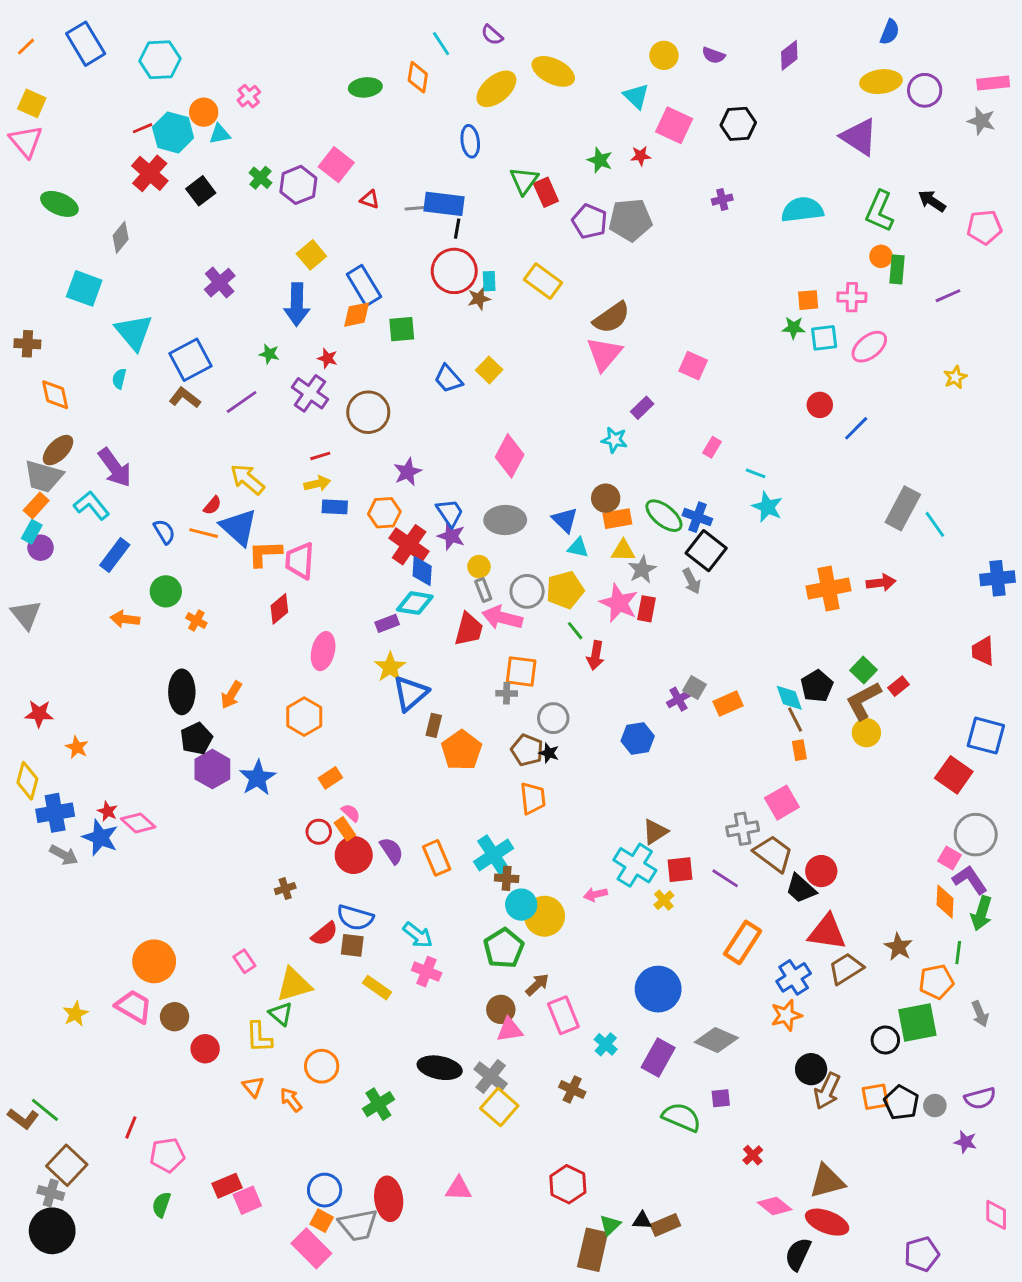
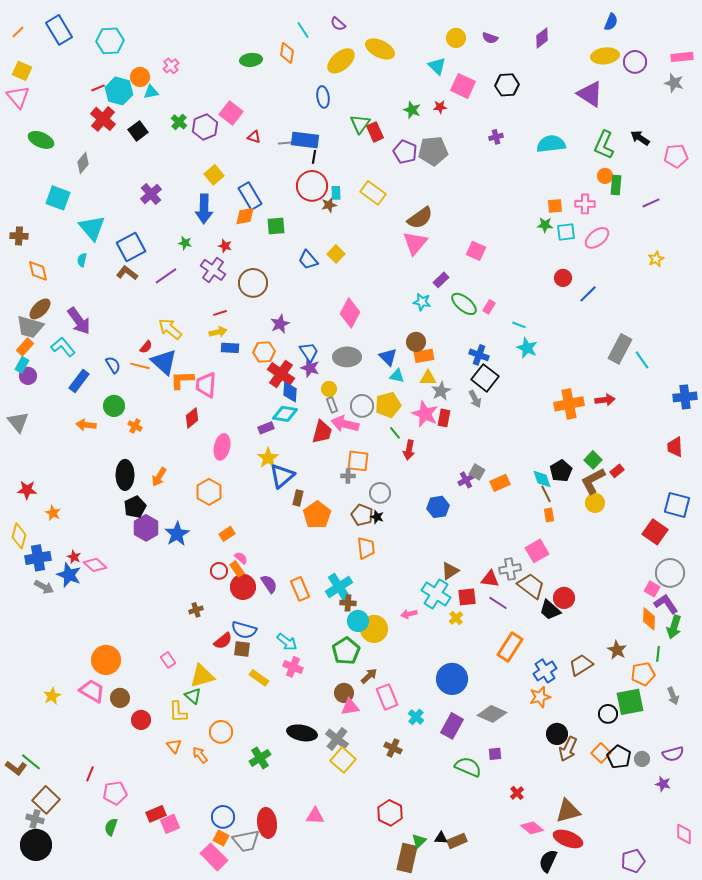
green ellipse: (664, 516) -> (464, 304), moved
red triangle: (827, 932) -> (490, 579), moved, size x0.7
orange square: (875, 1097) -> (601, 753), turned -36

